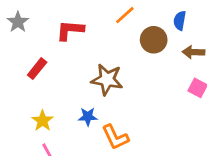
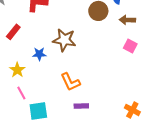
blue star: (88, 117) -> (39, 54), moved

